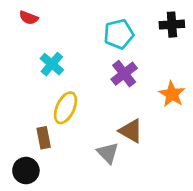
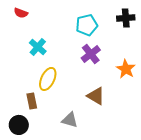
gray triangle: (108, 153) -> (70, 120), moved, turned -30

